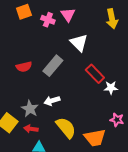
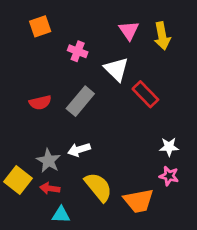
pink triangle: (68, 15) -> (129, 30), moved
pink cross: (48, 20) -> (78, 51), moved
red rectangle: (95, 74) -> (145, 94), moved
white star: (111, 88) -> (169, 147), moved

